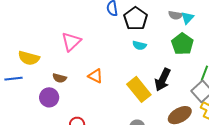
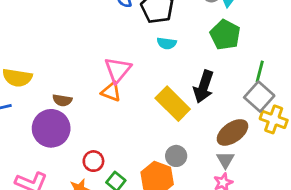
pink triangle: (71, 42) -> (118, 70), moved
purple circle: (49, 97) -> (51, 128), size x1.4

